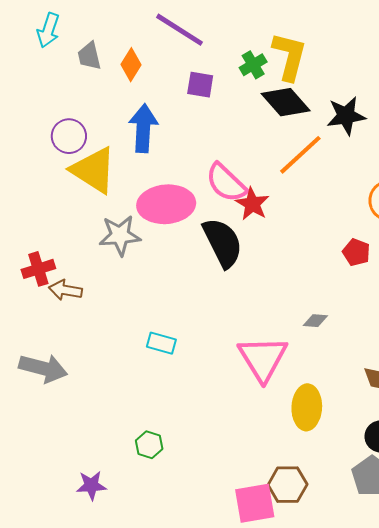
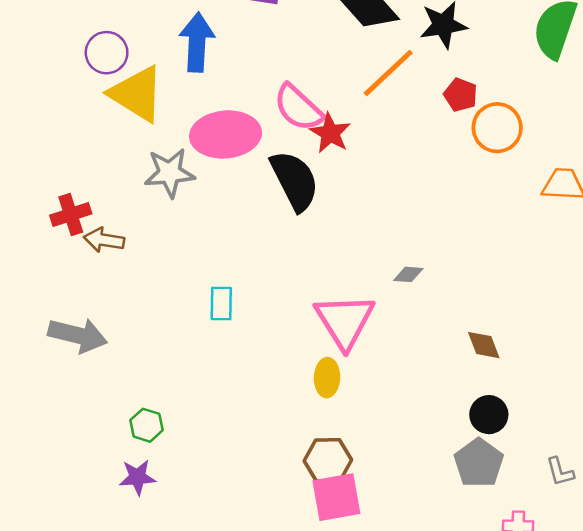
red pentagon: (356, 252) -> (461, 95), moved
cyan rectangle: (161, 343) -> (221, 303), turned 76
yellow ellipse: (307, 407) -> (327, 378), moved, size x0.7
green hexagon: (149, 445) -> (147, 425), moved
brown hexagon: (288, 485) -> (328, 460), moved

